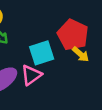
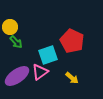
yellow arrow: (81, 54) -> (72, 78), moved

